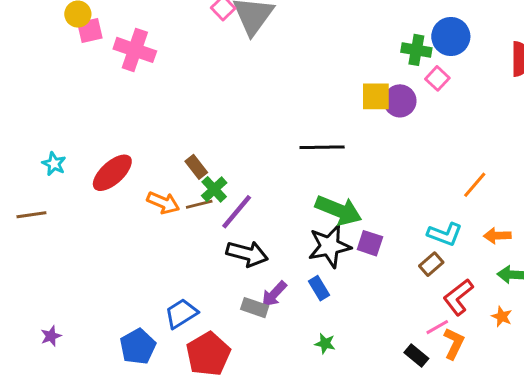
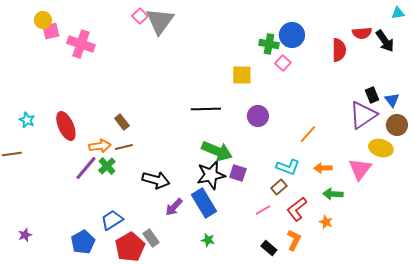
purple circle: (400, 101) -> (258, 116), moved
red ellipse: (112, 173) -> (66, 126), turned -72
green cross: (214, 189) -> (107, 166), moved
orange arrow: (163, 203) -> (100, 146), turned -30
purple line: (237, 212) -> (86, 168), moved
blue rectangle: (319, 288) -> (204, 203), size x1.8
gray rectangle: (255, 308) -> (151, 238), moved, turned 36
pink line: (437, 327) -> (263, 210), moved

